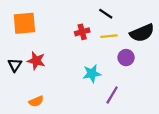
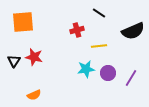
yellow line: (109, 36) -> (99, 46), moved
purple circle: (126, 58) -> (108, 73), moved
purple line: (112, 95) -> (131, 78), moved

